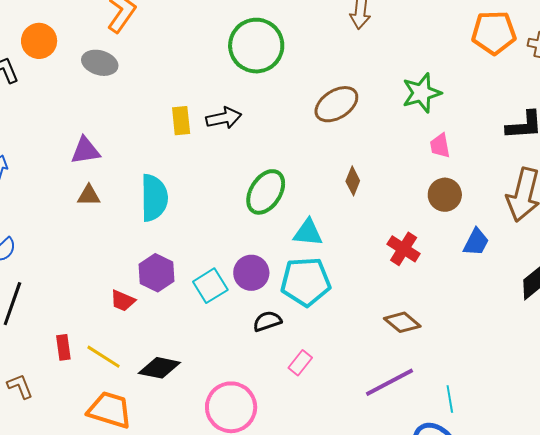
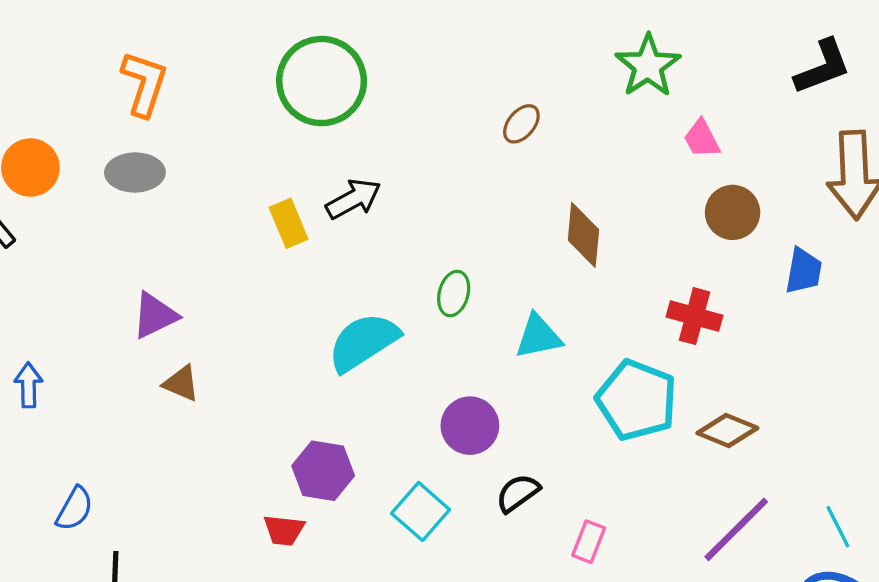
green circle: (256, 46) -> (322, 81), moved
brown ellipse: (336, 104) -> (521, 124), size x0.6
brown diamond: (353, 181) -> (583, 235), size x1.4
green ellipse: (266, 192) -> (454, 294), size x0.6
brown triangle: (89, 195) -> (181, 383), turned 40
cyan semicircle: (154, 198) -> (363, 342), moved, turned -105
cyan pentagon: (306, 282) -> (637, 400), moved, turned -30
cyan square: (210, 286) -> (421, 511), moved

